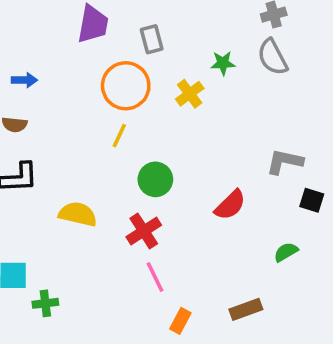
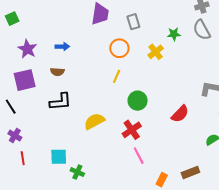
orange circle: (126, 86) -> (119, 48), size x0.7
yellow semicircle: (78, 214) -> (94, 121), turned -40
green cross: (45, 303) -> (77, 172), turned 32
orange rectangle: (180, 321) -> (162, 180), moved

